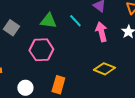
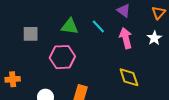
gray square: (11, 28) -> (31, 34), turned -35
yellow diamond: (104, 69) -> (129, 77), turned 50

